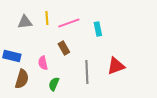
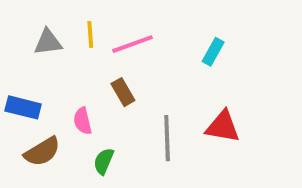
cyan rectangle: (98, 29) -> (213, 52), moved, turned 40
red triangle: (116, 66) -> (223, 127), turned 30
brown semicircle: (22, 79) -> (42, 152), turned 42

